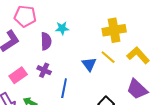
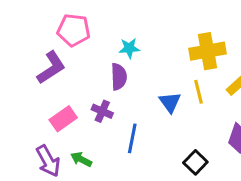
purple semicircle: (46, 41) -> (119, 77), moved
yellow line: (108, 57) -> (198, 92), turned 35

